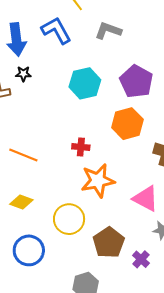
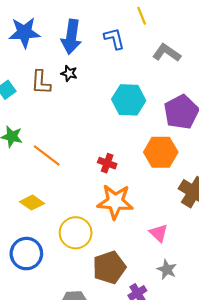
blue L-shape: (56, 30) -> (114, 39), size x0.7
pink triangle: (146, 199) -> (159, 233), size x0.7

